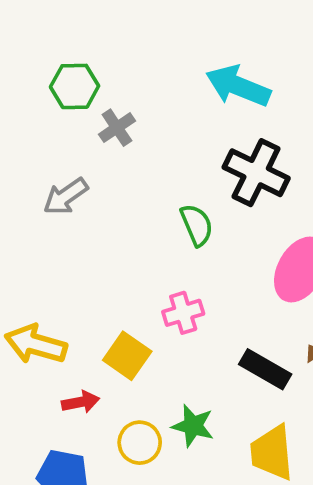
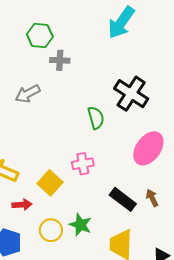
cyan arrow: (238, 86) -> (121, 23), moved, turned -84
gray cross: (117, 128) -> (60, 60), turned 30

